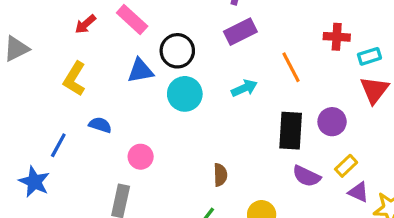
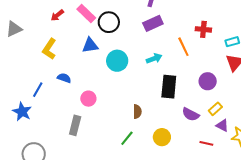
red cross: (337, 37) -> (203, 29), moved
black circle: (177, 51) -> (109, 22), moved
black rectangle: (291, 131) -> (169, 87), moved

